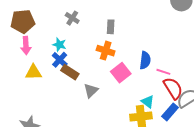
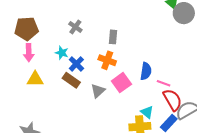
blue cross: (60, 60) -> (76, 64), moved
gray triangle: (91, 91) -> (98, 91), moved

